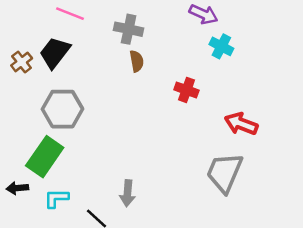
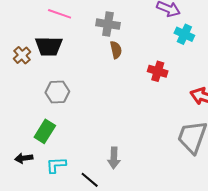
black trapezoid: (55, 53) -> (49, 46), turned -124
gray hexagon: (63, 109) -> (57, 92), size x0.7
green rectangle: (45, 157) -> (45, 131), size x0.7

